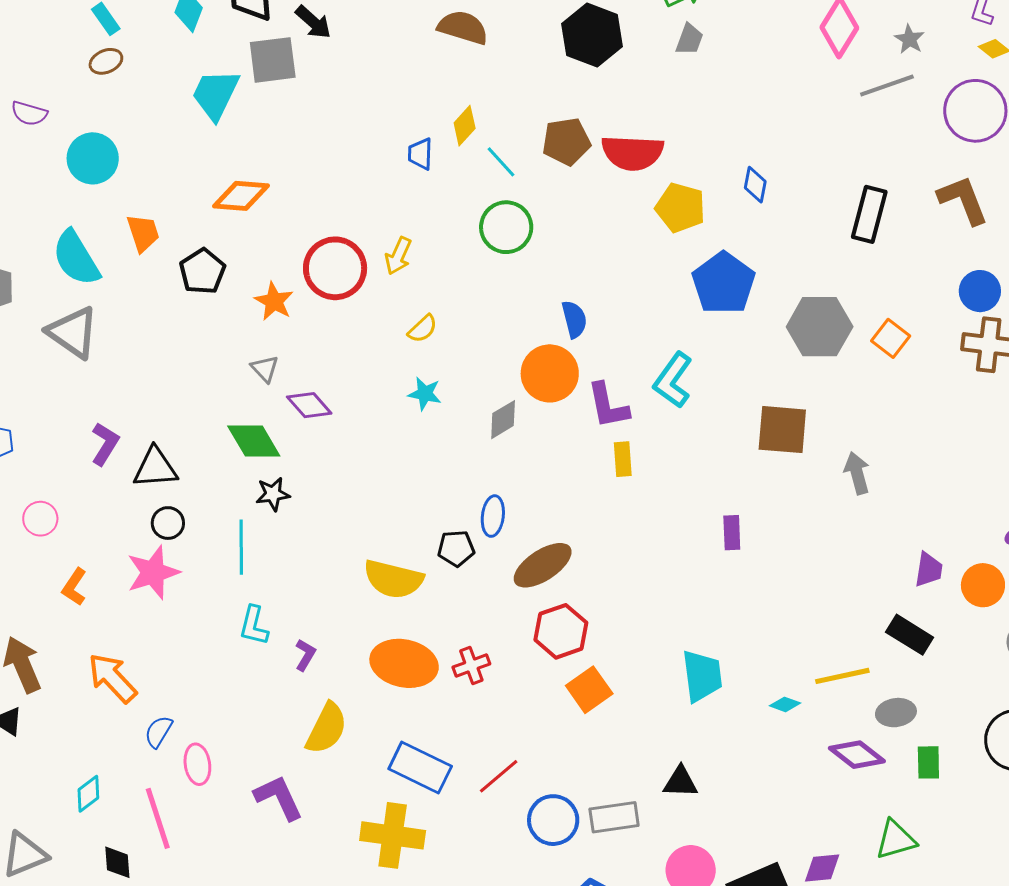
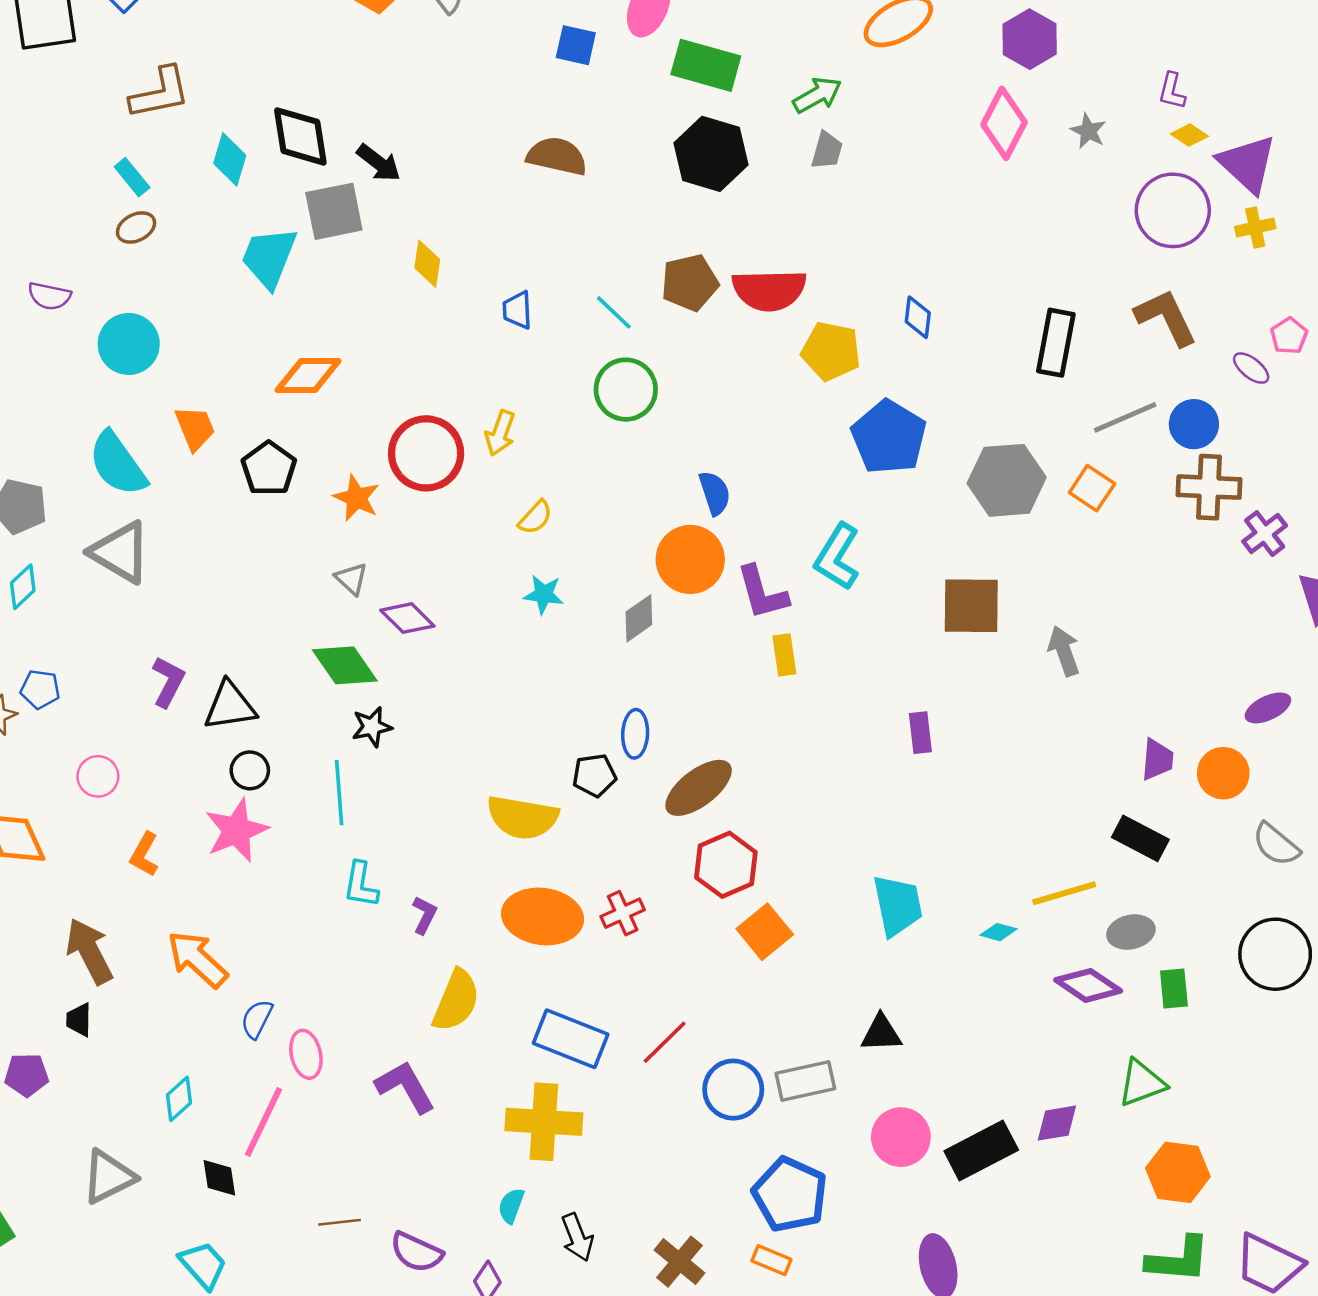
gray line: (887, 86) -> (1125, 417), moved
yellow diamond: (465, 126) -> (427, 264), moved, turned -30
pink line: (158, 818) -> (263, 1122), turned 48

